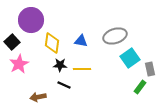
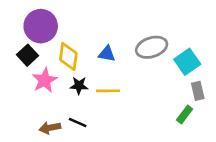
black square: (12, 42) -> (27, 55), moved
cyan square: (130, 58) -> (187, 62), moved
pink star: (19, 64) -> (45, 80), moved
black line: (64, 85) -> (78, 122), moved

